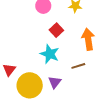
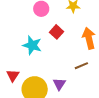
cyan star: (50, 54) -> (32, 45), moved

